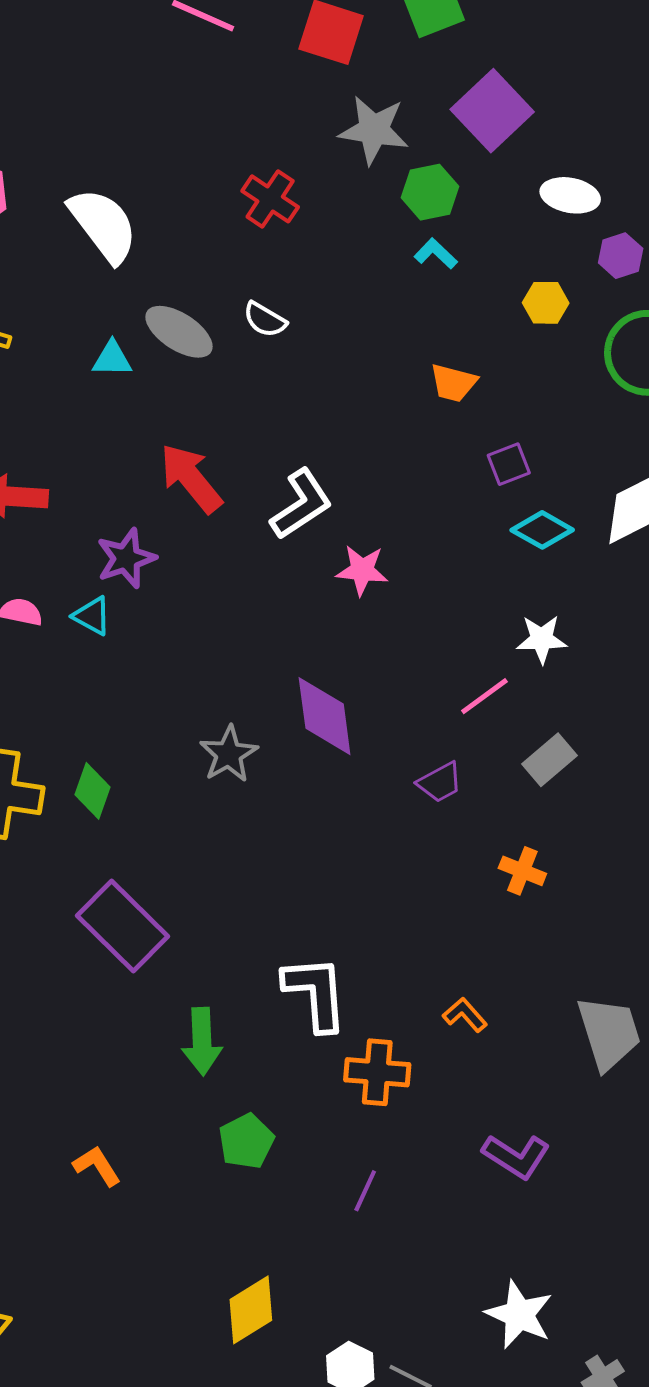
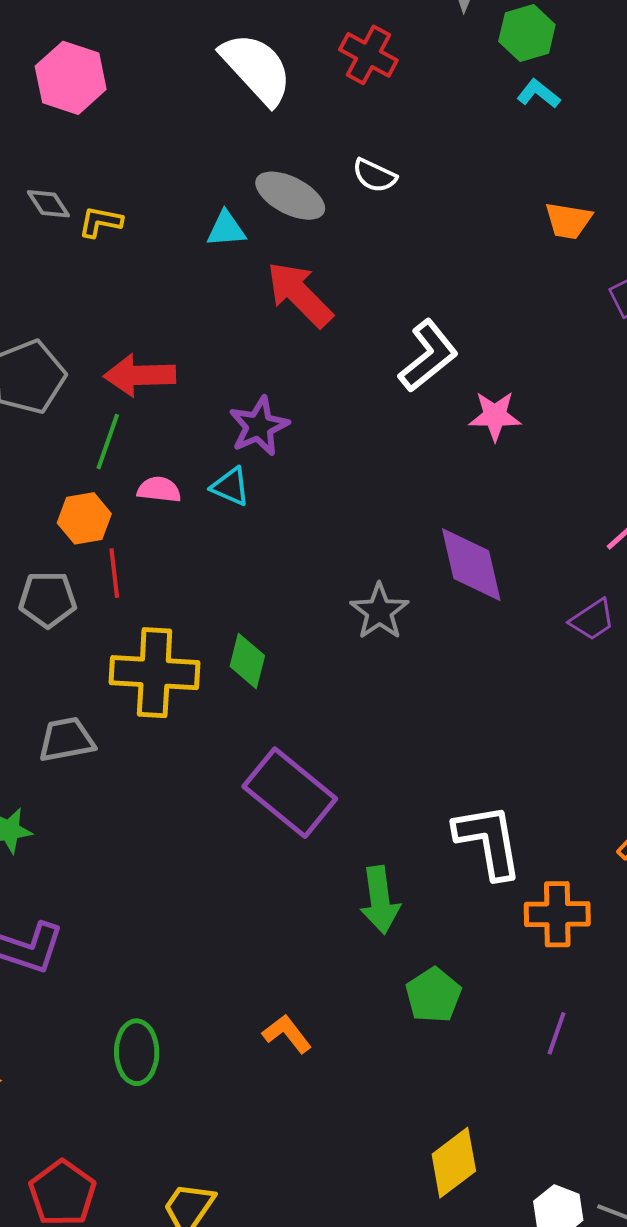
white semicircle: (103, 225) -> (256, 68), moved
red arrow: (191, 478) -> (300, 294), moved

